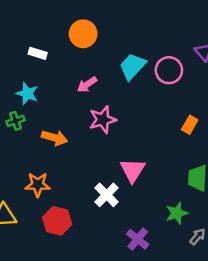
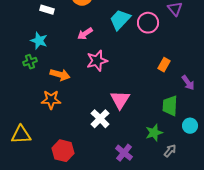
orange star: (38, 185) -> (51, 100), moved
red hexagon: (57, 221) -> (63, 151), moved

